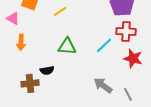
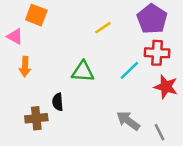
yellow line: (60, 11) -> (103, 28), moved
black semicircle: (47, 70) -> (58, 102), turned 96

